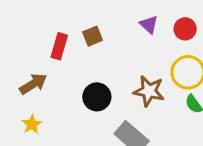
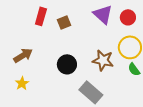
purple triangle: (149, 25) -> (103, 14), size x1.5
red rectangle: (59, 46) -> (41, 16), moved

